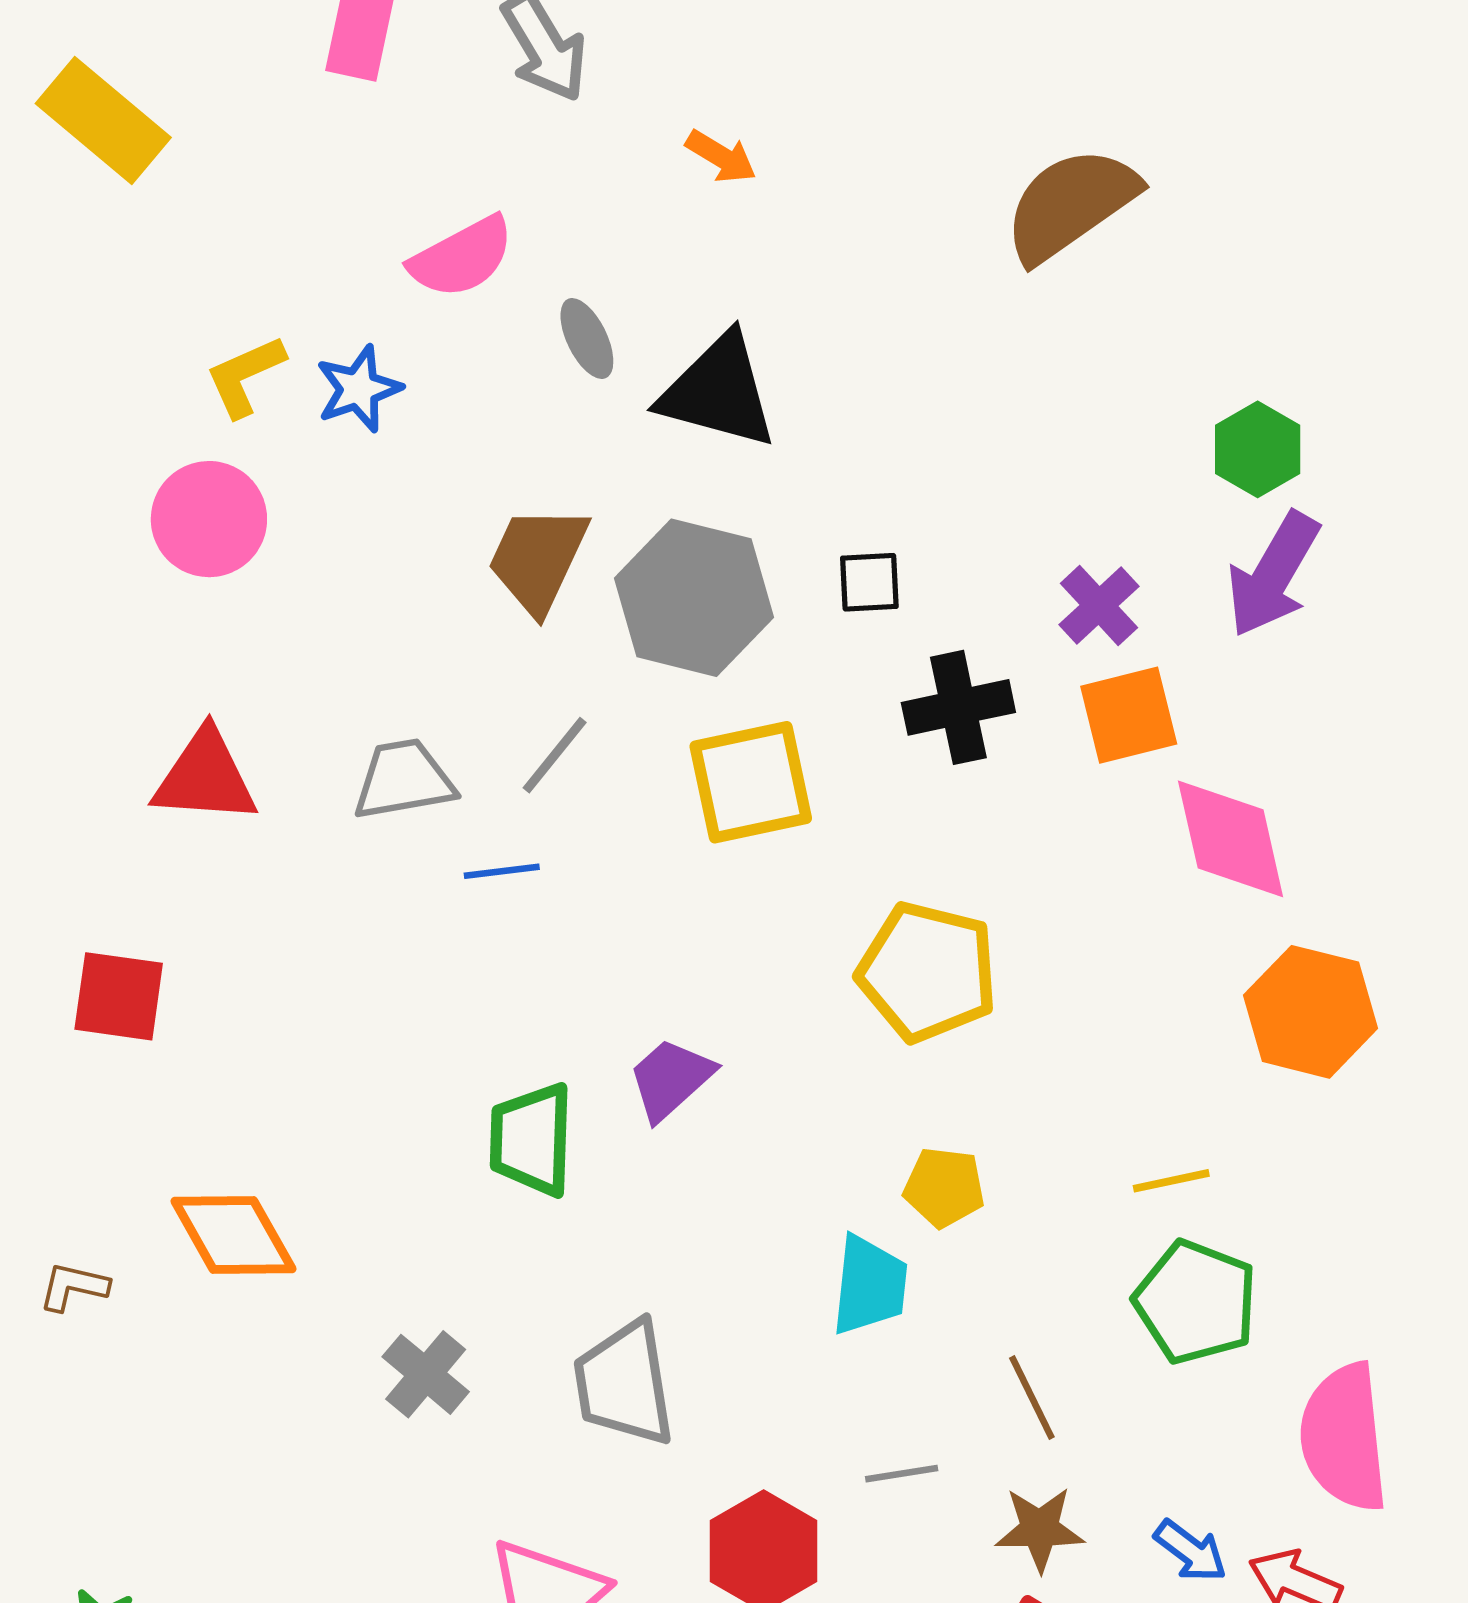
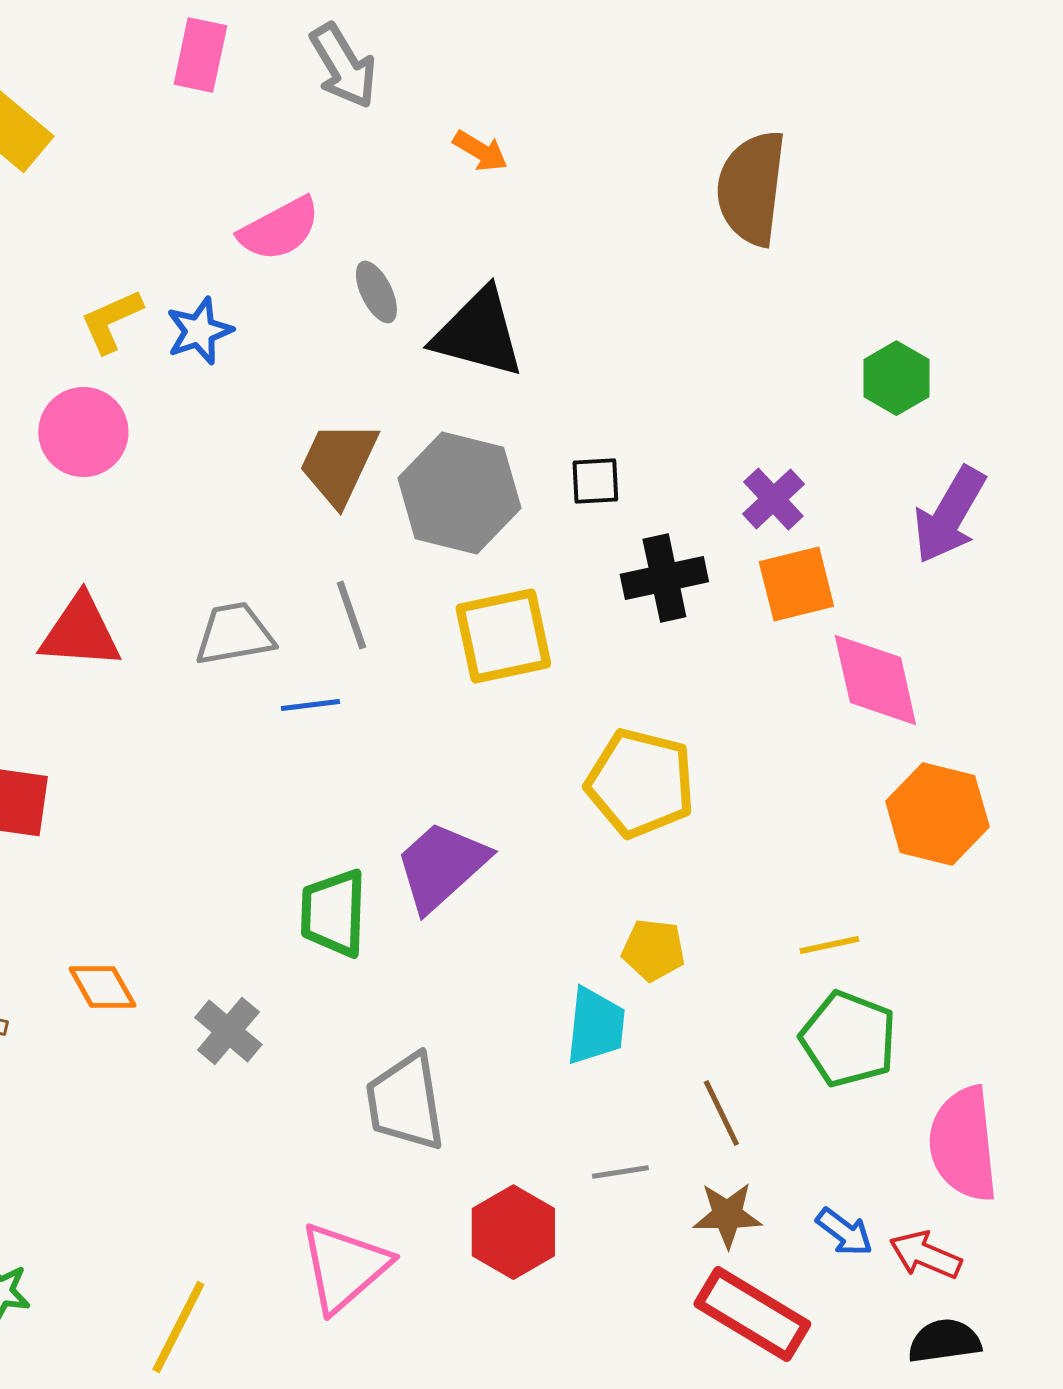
brown semicircle: (1071, 204) -> (751, 188), turned -48
purple arrow: (1273, 575) -> (949, 515), moved
gray line: (555, 755) -> (351, 615), turned -58
purple trapezoid: (671, 1079) -> (441, 866), size x1.4
orange diamond: (233, 1235) -> (102, 987), size x0.7
gray cross: (426, 1374) -> (228, 1031), moved

